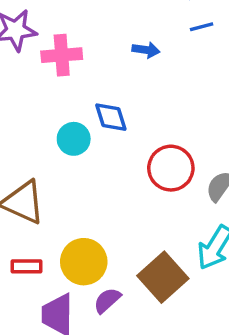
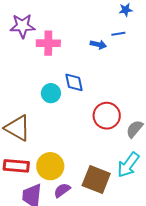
blue line: (202, 27) -> (118, 34), moved
red rectangle: (27, 266) -> (16, 166), size x1.4
brown square: (163, 277) -> (96, 180), turned -32

